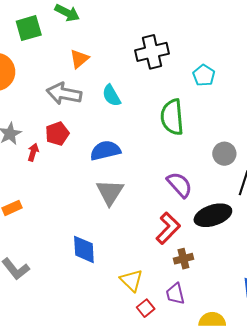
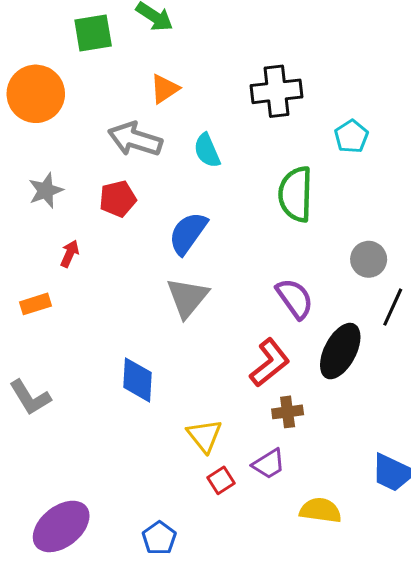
blue semicircle: (105, 150) -> (188, 233), turned -48
red arrow: (33, 152) -> (70, 254), moved
black ellipse: (213, 215) -> (340, 351), turned -51
purple trapezoid: (175, 294) -> (269, 464), turned -115

